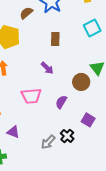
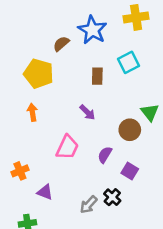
cyan square: (92, 28) -> (129, 62), moved
pink trapezoid: (31, 96) -> (67, 147), turned -60
purple square: (88, 120) -> (130, 171), moved

